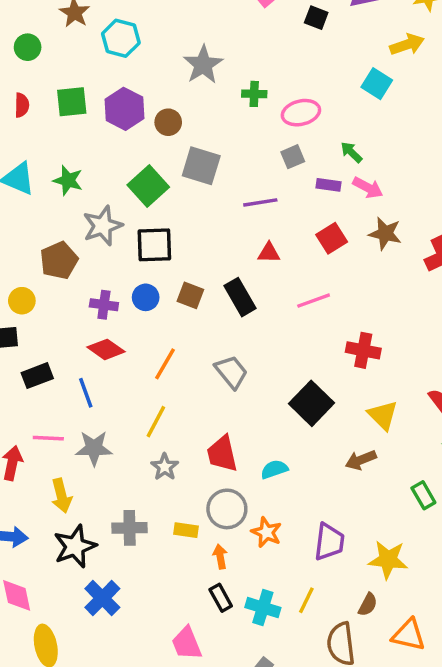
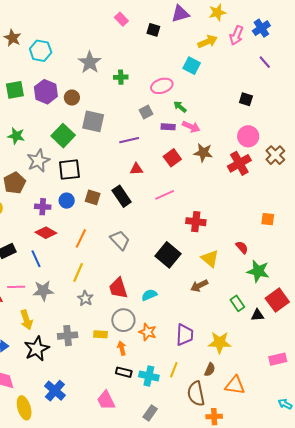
pink ellipse: (301, 113) -> (162, 86), moved
blue cross: (102, 598) -> (55, 391), moved
black rectangle: (221, 598) -> (124, 372), turned -42

